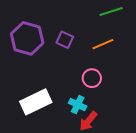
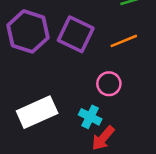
purple square: (65, 40) -> (76, 34), size x1.6

